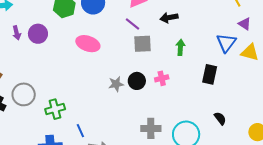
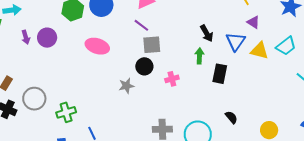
black arrow: (169, 18) -> (207, 33), moved, turned -108
green arrow: (180, 47) -> (199, 56), moved
black circle: (137, 81) -> (144, 66), moved

